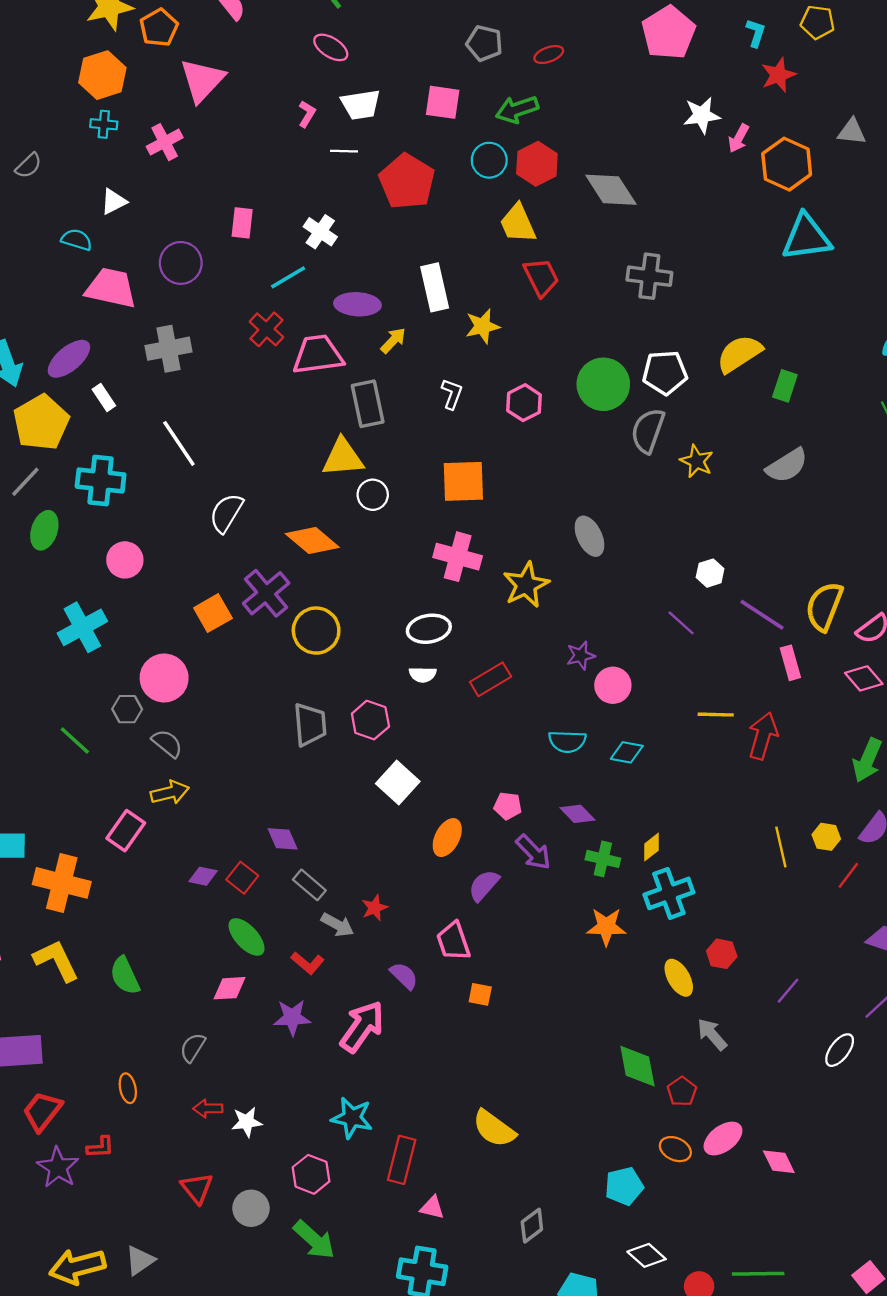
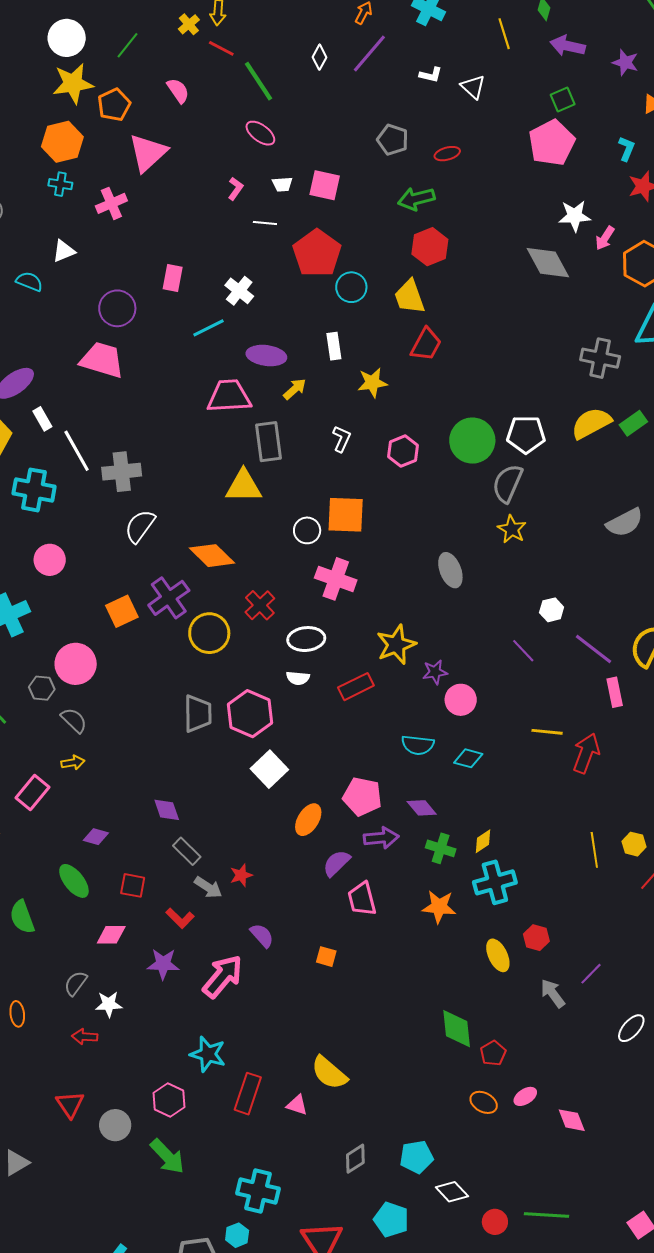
pink square: (443, 102) -> (325, 185), moved
white trapezoid: (361, 105) -> (282, 184), size x0.6
cyan circle: (489, 160) -> (351, 287), moved
gray diamond: (611, 190) -> (548, 263), moved
gray cross: (649, 276) -> (600, 358), moved
red trapezoid: (541, 277) -> (426, 344), turned 51
white rectangle: (435, 287) -> (334, 346), size x0.7
pink trapezoid: (111, 288) -> (102, 360), moved
red cross: (266, 329) -> (260, 605), moved
gray cross: (168, 349) -> (122, 472), moved
green rectangle: (785, 386) -> (633, 423), moved, turned 32
white line: (179, 443) -> (77, 451), moved
yellow star: (697, 461) -> (512, 529), moved
white circle: (373, 495) -> (307, 530), moved
yellow star: (526, 585) -> (396, 645), moved
pink hexagon: (370, 720) -> (250, 714), size x1.4
yellow arrow: (170, 792) -> (73, 763), size x0.7
pink pentagon: (508, 806) -> (362, 796), size x1.6
purple arrow: (533, 852) -> (381, 838), turned -56
red square: (242, 878) -> (133, 885), moved, turned -32
green ellipse: (247, 937) -> (74, 881), moved
pink trapezoid: (453, 941) -> (362, 899), moved
gray arrow: (712, 1034) -> (553, 993), moved
white star: (247, 1122) -> (109, 1004), moved
pink ellipse: (723, 1139) -> (525, 1096), size x0.7
cyan pentagon: (624, 1186) -> (416, 1157), moved
pink triangle: (432, 1208) -> (297, 1105), moved

